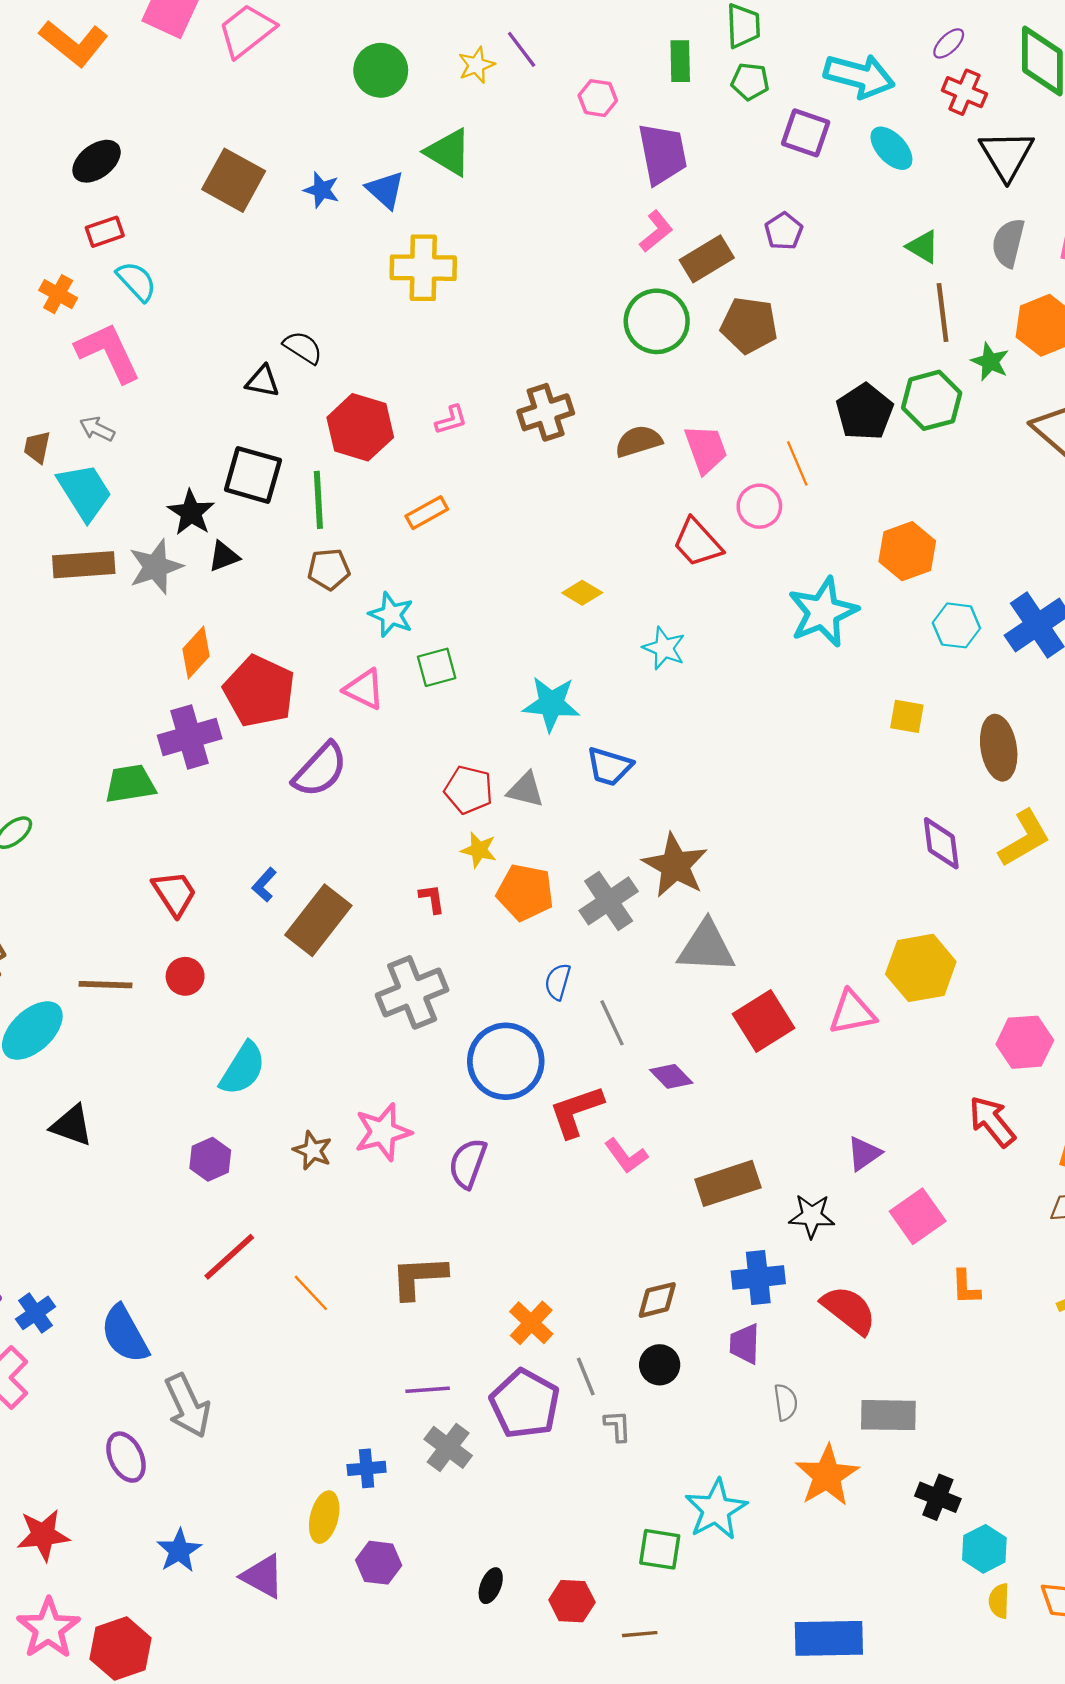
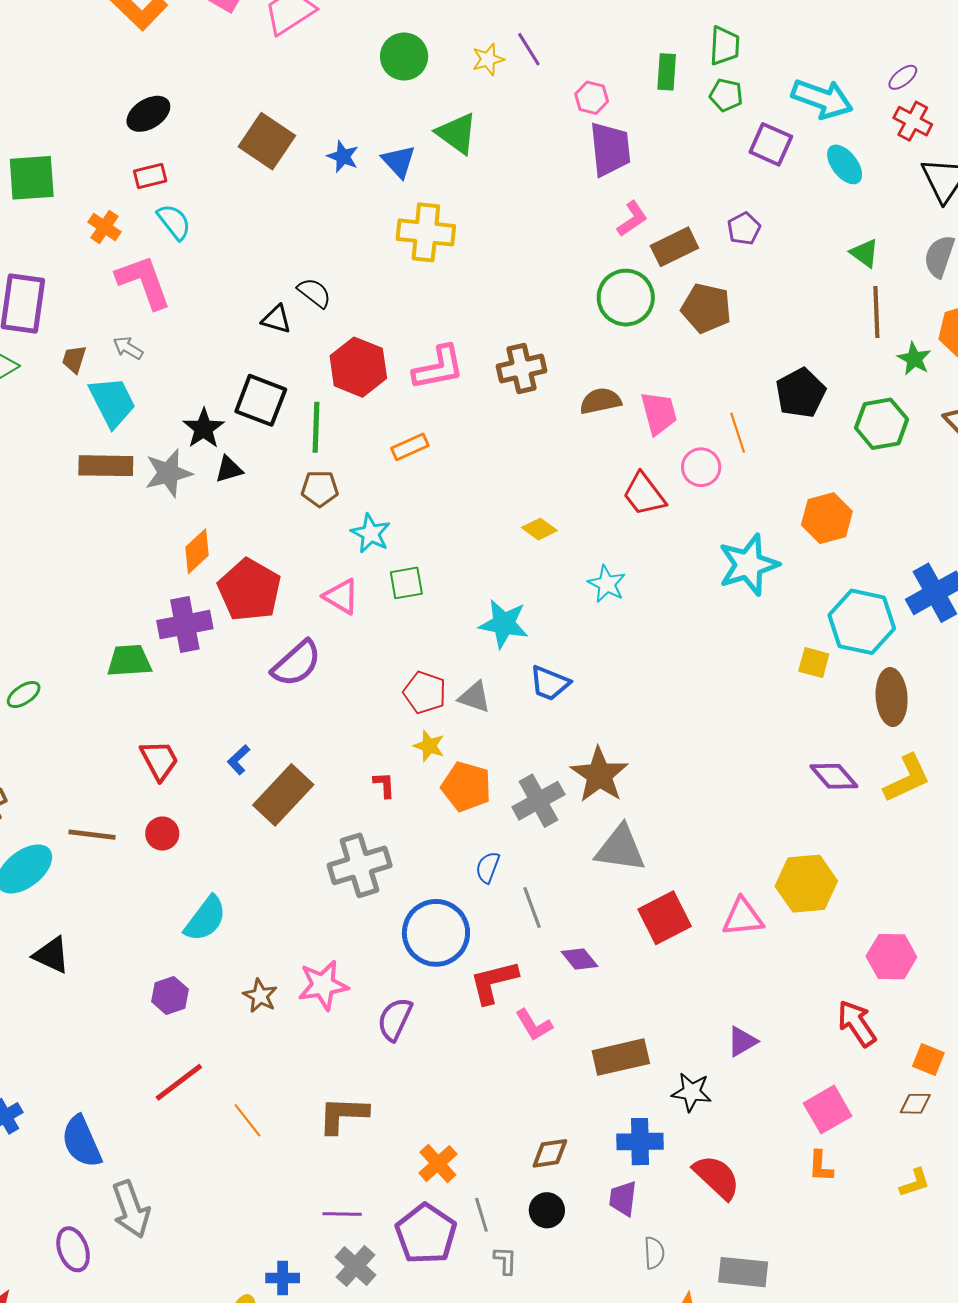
purple trapezoid: (663, 154) -> (610, 149), moved
green hexagon: (932, 400) -> (882, 424), moved
pink L-shape: (451, 420) -> (438, 368), size x1.8
cyan hexagon: (956, 625) -> (862, 622), moved, size x1.6
purple diamond: (941, 843) -> (834, 776), turned -39
pink square: (918, 1216) -> (828, 1110), moved

